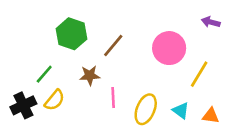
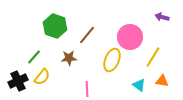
pink line: (113, 98) -> (87, 89), moved
yellow ellipse: (146, 109) -> (112, 60), moved
orange triangle: (211, 116) -> (162, 81), moved

